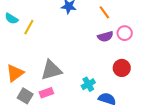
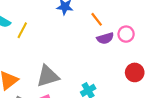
orange line: (104, 12) -> (97, 19), moved
red circle: (122, 68) -> (135, 72), moved

